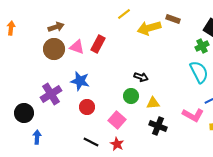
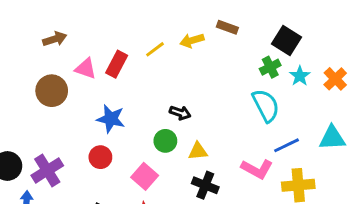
yellow line: (124, 14) -> (155, 49), moved
yellow arrow: (149, 28) -> (192, 40), size x0.7
brown circle: (54, 49) -> (52, 91), moved
blue star: (80, 81) -> (111, 119), moved
purple cross: (51, 94) -> (47, 170), moved

